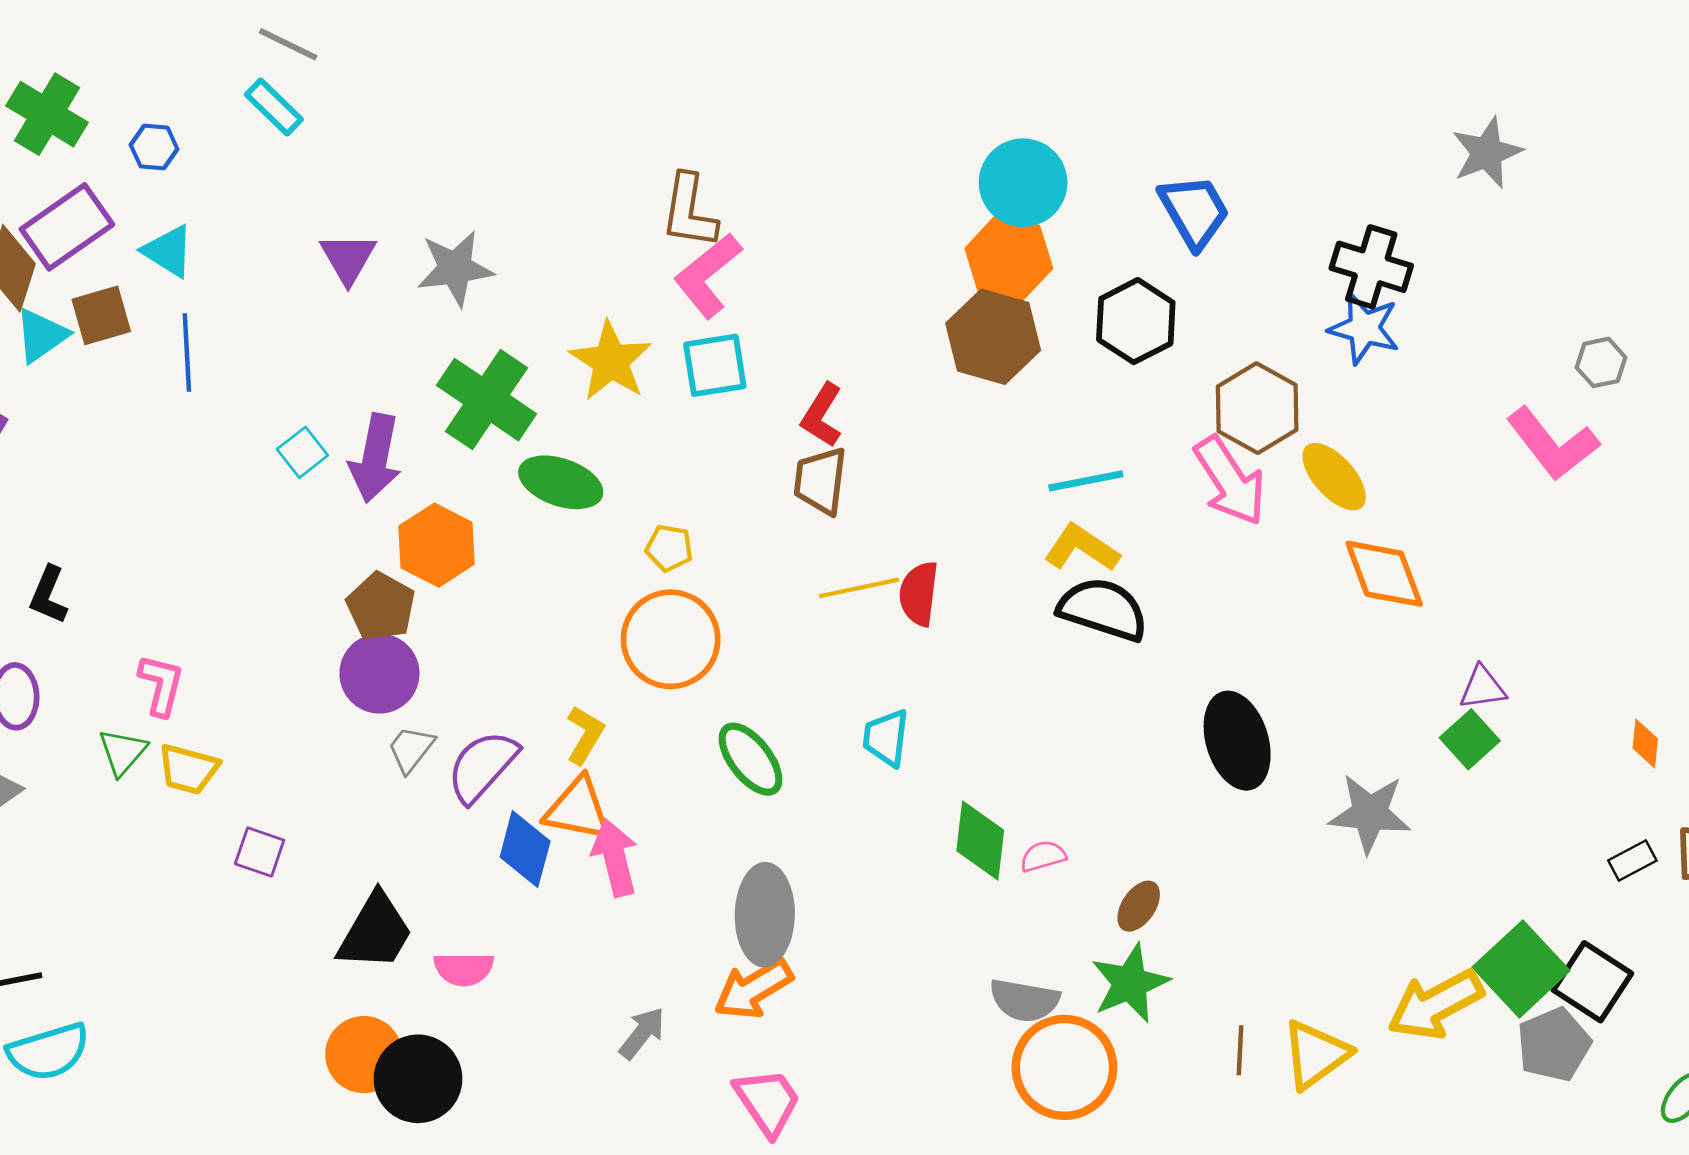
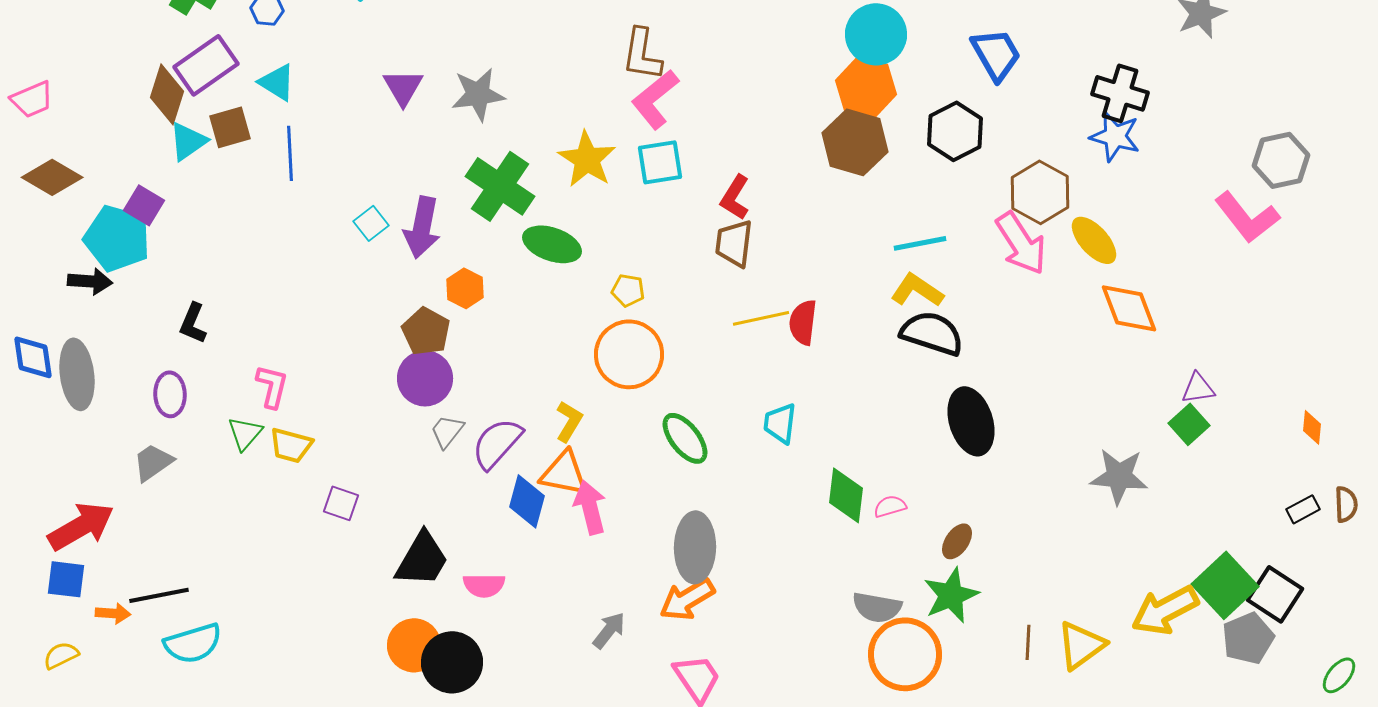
gray hexagon: (1601, 362) -> (1281, 160), size x1.6
orange hexagon: (437, 545) -> (465, 288), size x0.7
black ellipse: (1237, 741) -> (971, 421), moved

